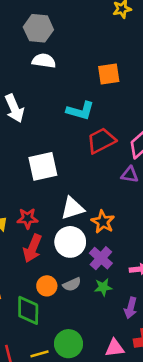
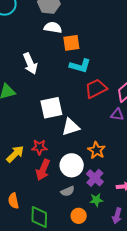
orange square: (109, 74) -> (71, 43), moved
white triangle: (73, 208) -> (71, 127), moved
gray semicircle: (72, 284) -> (68, 191), moved
orange circle: (47, 286) -> (79, 216), moved

